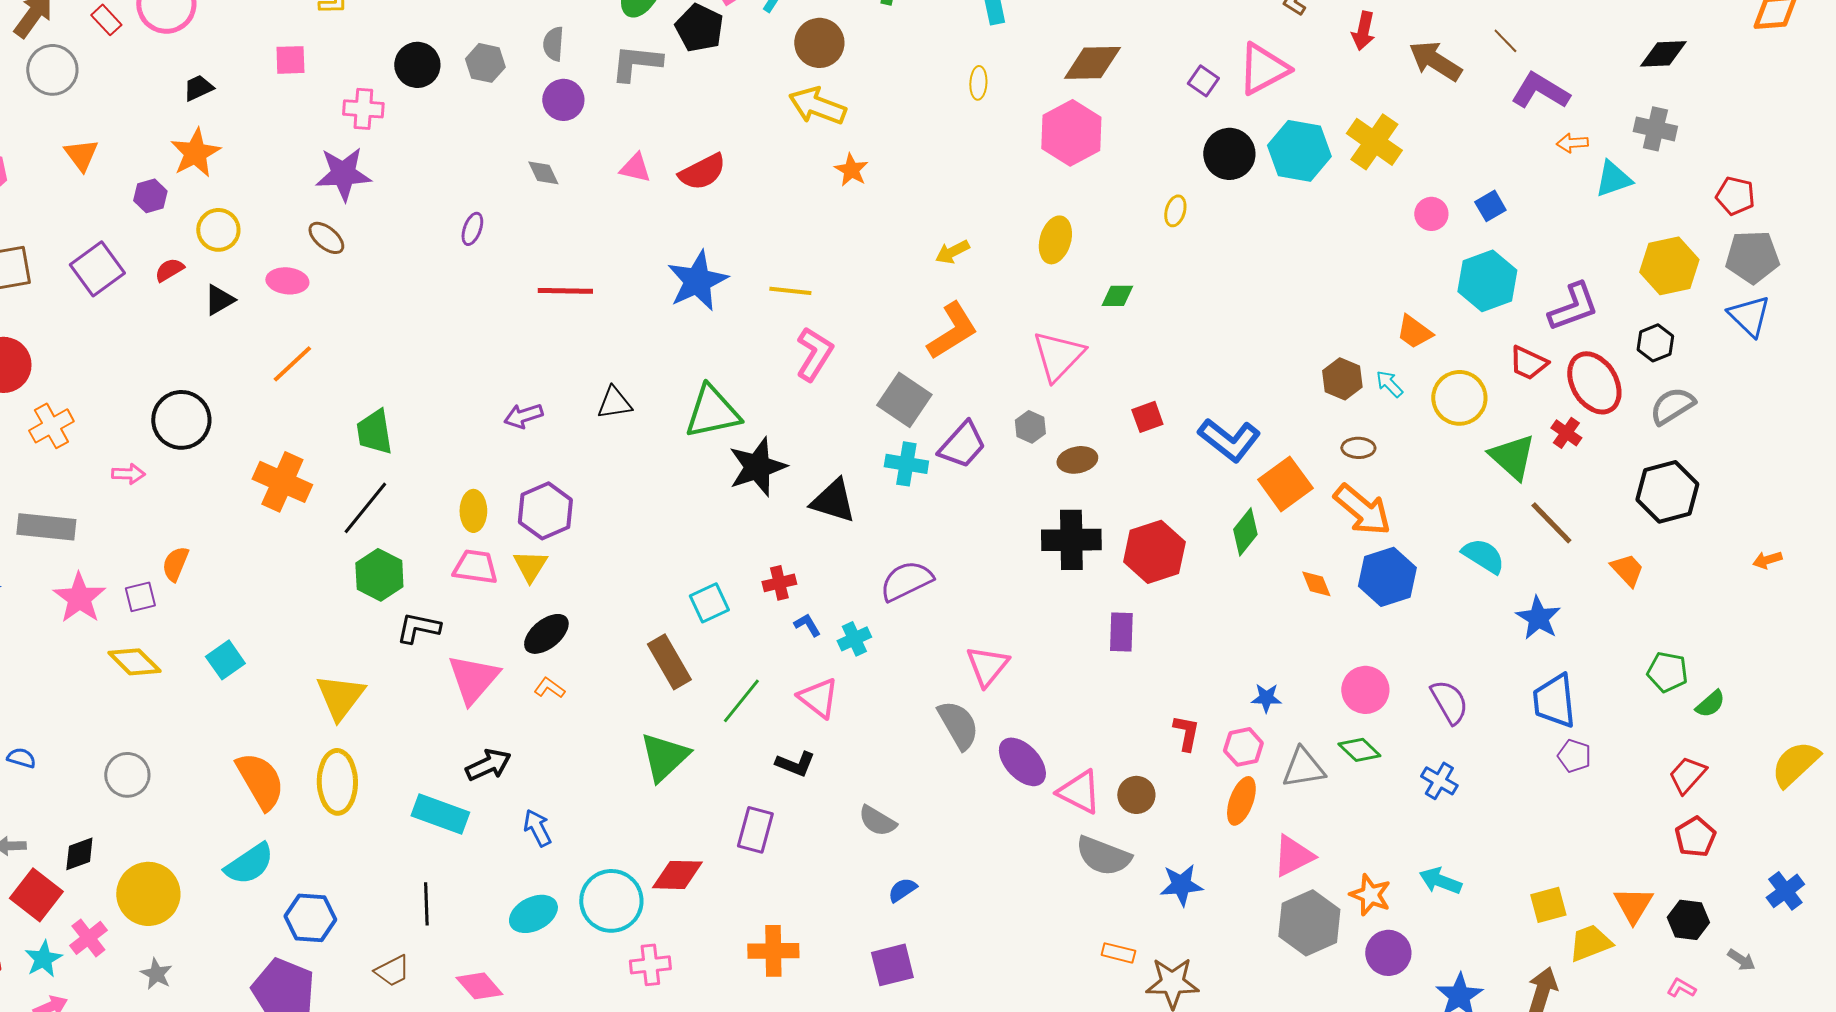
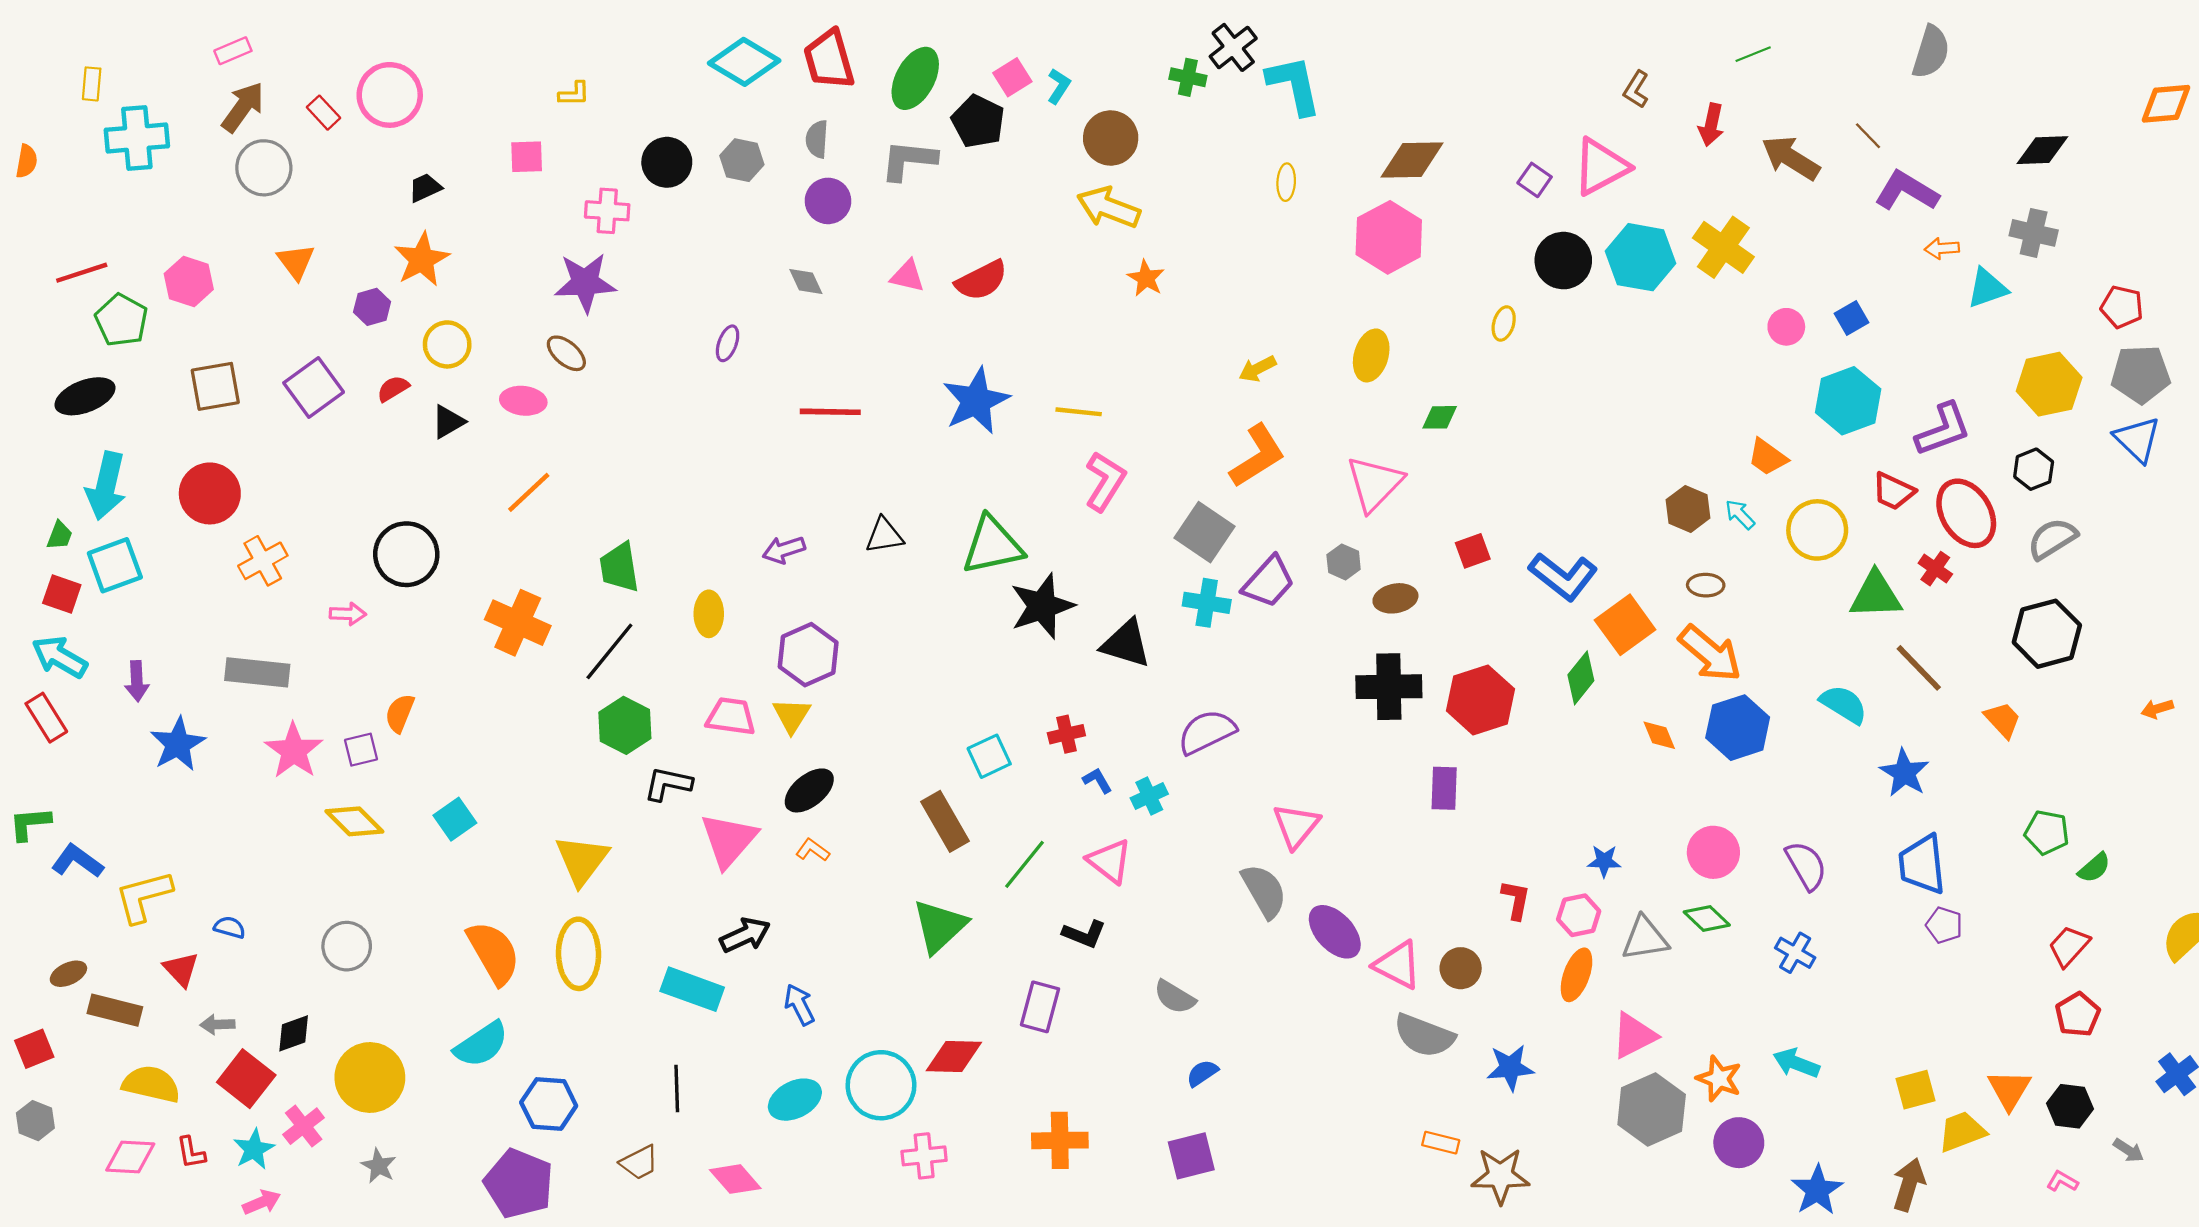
green triangle: (1512, 457) -> (1876, 595), turned -44
yellow ellipse: (473, 511) -> (709, 614), moved

